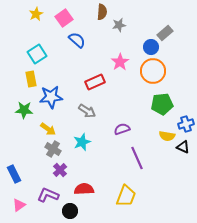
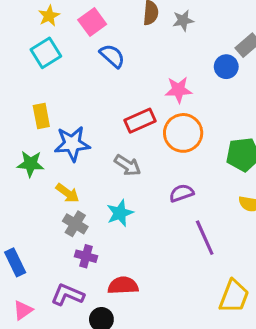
gray star: (119, 25) -> (183, 20), moved
cyan square: (37, 54) -> (46, 53), moved
pink star: (120, 62) -> (178, 90), turned 30
orange circle: (153, 71) -> (183, 133), moved
purple cross: (60, 170) -> (86, 256), turned -32
yellow trapezoid: (126, 196) -> (234, 296), moved

